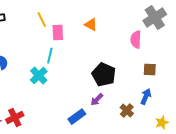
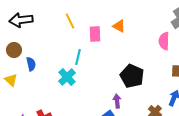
pink rectangle: (58, 33) -> (95, 34), moved
purple arrow: (97, 100) -> (117, 101), moved, turned 128

